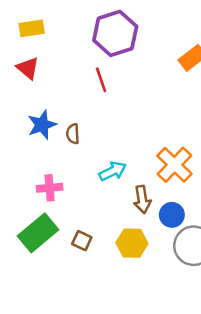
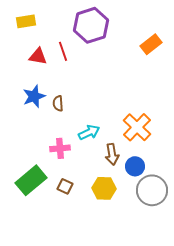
red triangle: (28, 68) -> (38, 56), moved, turned -30
red line: (101, 80) -> (63, 51), moved
pink cross: (50, 188) -> (60, 148), moved

